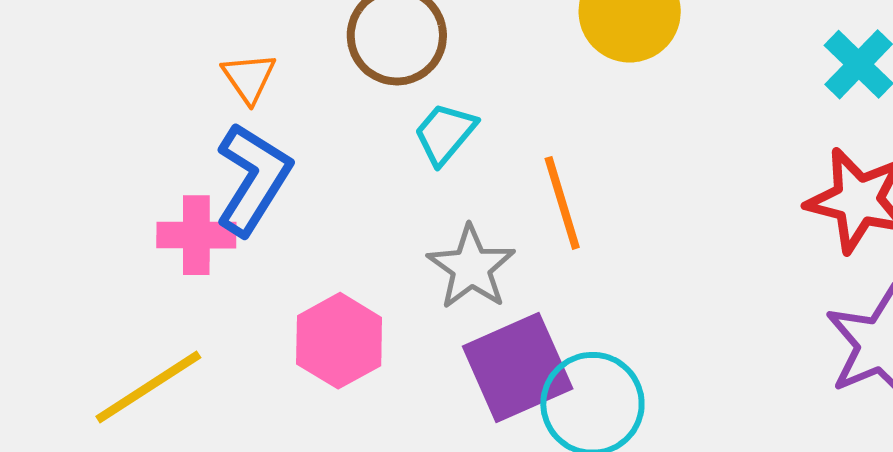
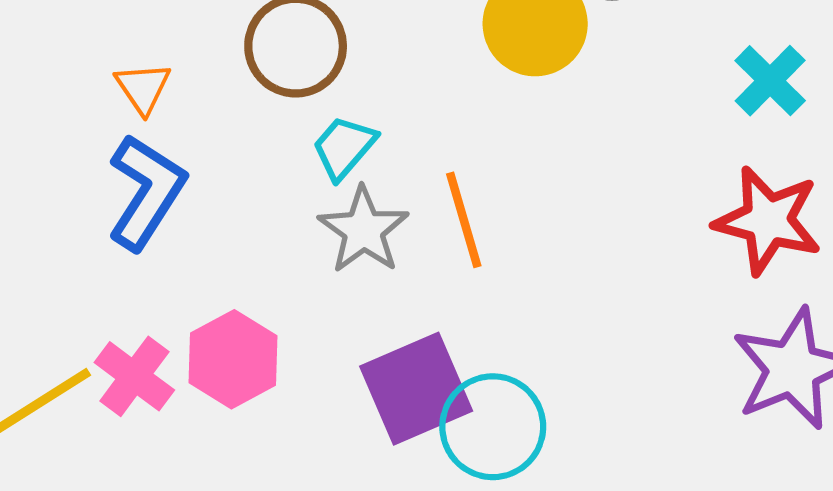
pink cross: (196, 235) -> (134, 376), moved, turned 36
gray star: (471, 267) -> (363, 230), moved

